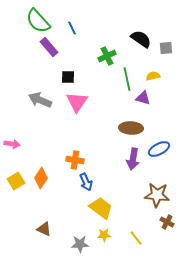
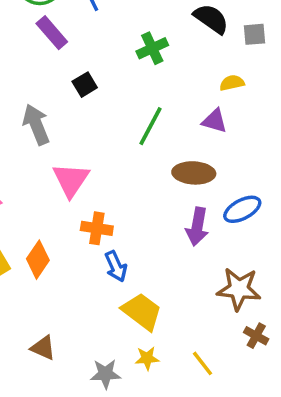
black square: (68, 77) -> (85, 85), turned -32
green line: (127, 79) -> (150, 126), moved, turned 40
gray arrow: (40, 100) -> (36, 124), turned 45
pink triangle: (77, 102) -> (71, 180), moved

